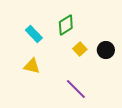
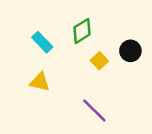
black circle: (106, 50) -> (130, 51), moved

